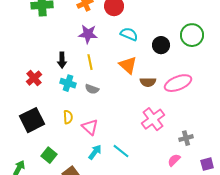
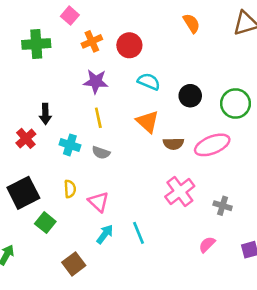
green circle: (192, 35) -> (235, 104), moved
black arrow: (62, 60) -> (45, 114), moved
gray cross: (186, 138) -> (223, 206), moved, turned 32
cyan line: (121, 151) -> (138, 233), turned 30
green square: (49, 155) -> (45, 223), moved

